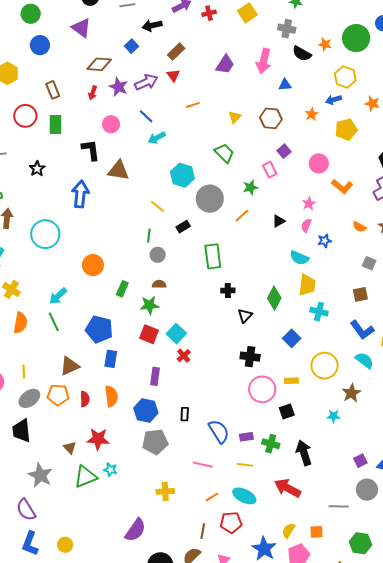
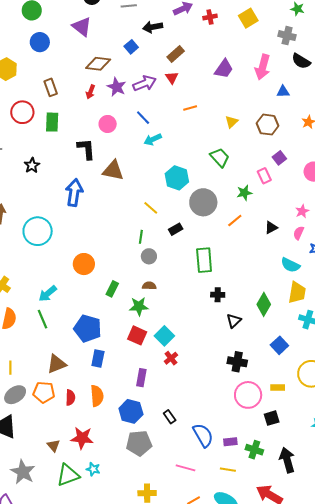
black rectangle: (185, 414) -> (170, 417), turned -40

